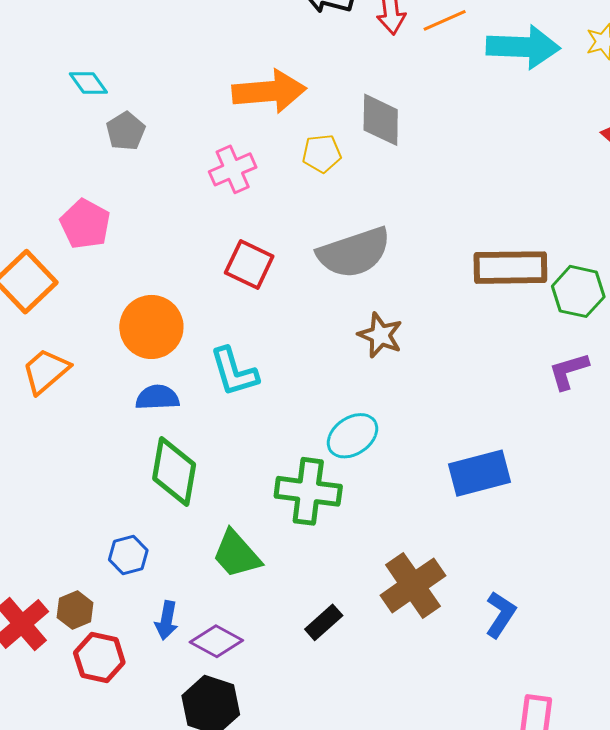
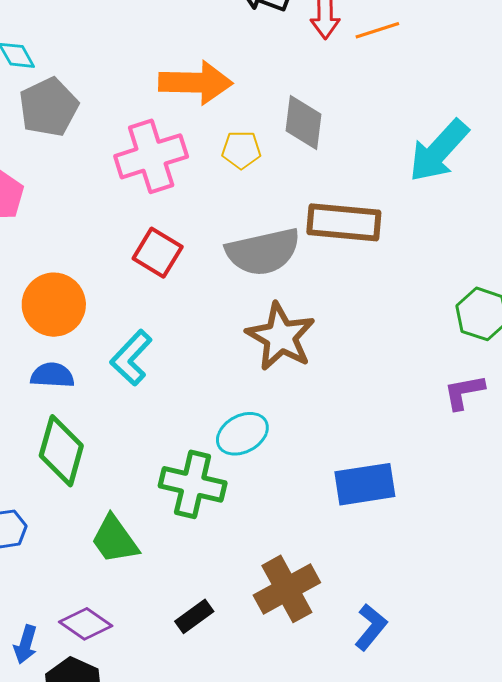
cyan arrow: (523, 47) -> (439, 151), moved, turned 124
gray pentagon: (126, 131) -> (49, 107), size x1.5
pink cross: (233, 169) -> (151, 156), size x1.5
brown rectangle: (510, 268) -> (344, 222), moved
brown star: (380, 335) -> (281, 337), size x1.5
cyan L-shape: (234, 372) -> (131, 358), turned 54
blue arrow: (167, 620) -> (25, 644), moved

